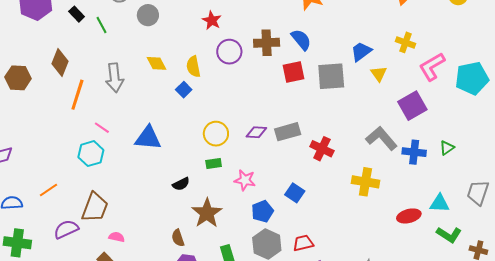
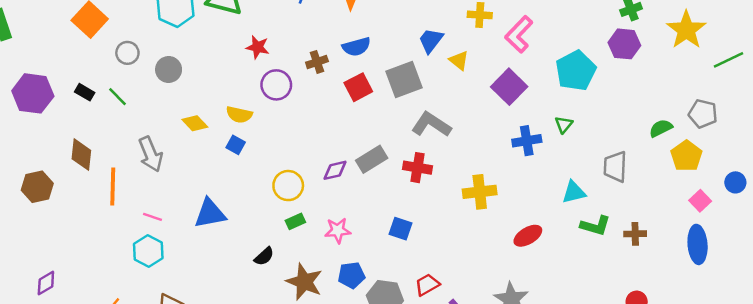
red star: (212, 20) -> (258, 47), moved
blue semicircle: (301, 40) -> (356, 47), turned 130
brown cross: (267, 43) -> (317, 62), size x0.7
yellow semicircle: (193, 67) -> (239, 115), turned -50
cyan pentagon: (472, 78) -> (576, 71), moved
gray L-shape: (381, 138) -> (431, 124), moved
blue pentagon: (262, 211) -> (351, 275), moved, turned 30
red ellipse: (409, 216) -> (528, 236), moved

